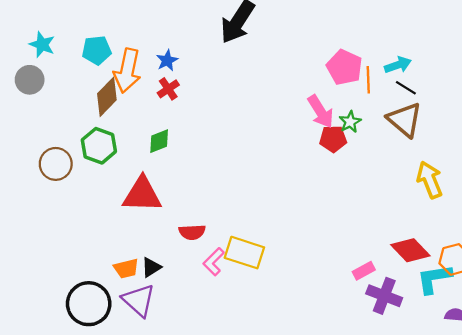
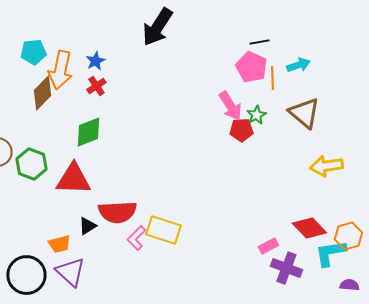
black line: (406, 88) -> (259, 42), moved, turned -42
green diamond: (159, 141) -> (88, 132), size x1.4
green hexagon: (99, 146) -> (31, 164), moved
yellow arrow: (430, 180) -> (326, 166), turned -76
red semicircle: (192, 232) -> (117, 212), size x1.6
black triangle: (151, 267) -> (87, 226), moved

